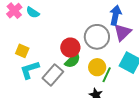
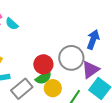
purple triangle: (123, 32) -> (91, 70), moved
yellow circle: (97, 67) -> (53, 88), moved

